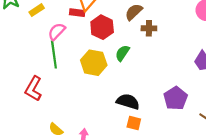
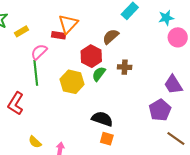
red hexagon: (102, 27) -> (91, 56), moved
brown cross: (149, 28) -> (125, 67), moved
purple pentagon: (176, 98) -> (160, 110), moved

